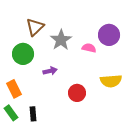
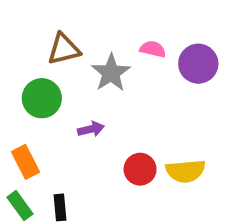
brown triangle: (35, 27) -> (64, 49), turned 30
pink semicircle: (89, 48) -> (153, 49), moved
yellow semicircle: (111, 81) -> (186, 171), moved

